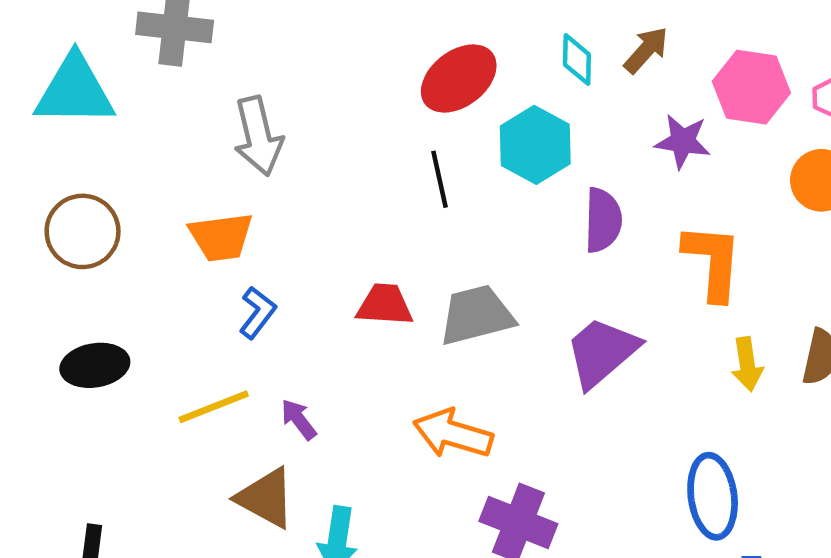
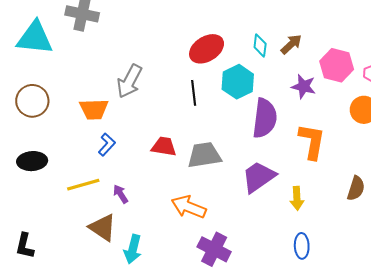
gray arrow: (258, 136) -> (129, 81), moved, turned 36
purple semicircle: (603, 220) -> (265, 118), size x1.4
yellow arrow: (747, 364) -> (297, 198), moved
blue ellipse: (713, 496) -> (302, 246), size x0.7

